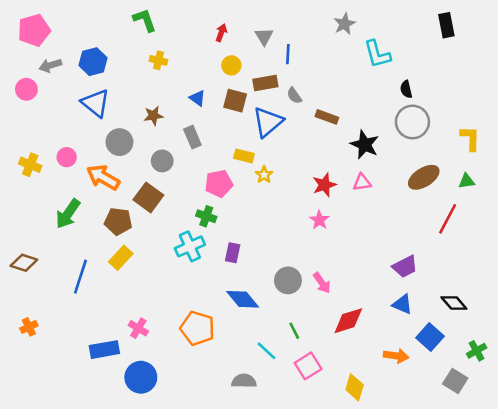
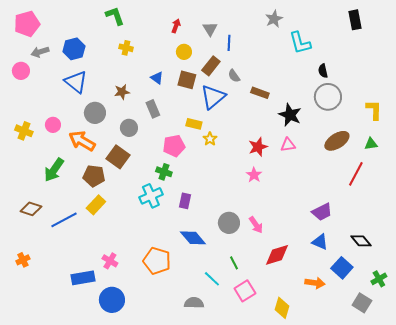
brown rectangle: (265, 83) -> (211, 66), turned -42
brown diamond: (24, 263) -> (31, 209), moved
blue line: (80, 277) -> (64, 220), turned 44

